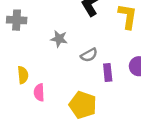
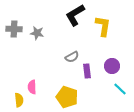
gray star: (59, 39) -> (37, 33), moved
yellow semicircle: (23, 75) -> (19, 100), moved

